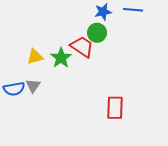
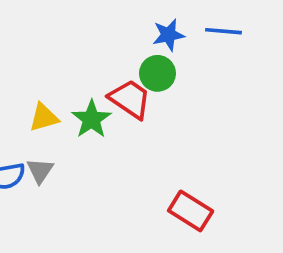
red rectangle: (115, 108) -> (191, 211), turned -60

